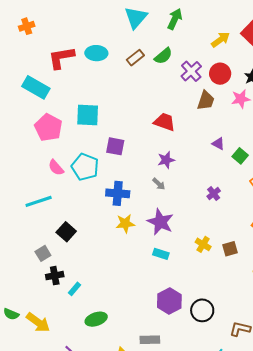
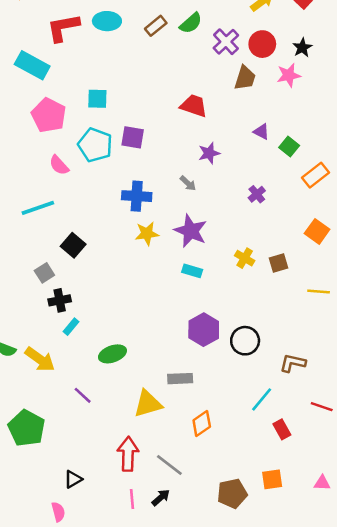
cyan square: (88, 115) -> (97, 99), size x0.7
purple star: (166, 160) -> (209, 153), moved
cyan pentagon: (85, 167) -> (95, 145), moved
cyan rectangle: (74, 289) -> (71, 327), moved

